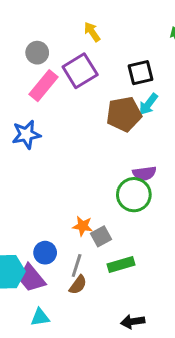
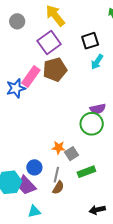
yellow arrow: (92, 32) -> (55, 16), size x1.6
gray circle: (37, 53) -> (17, 21), moved
pink rectangle: (43, 86) -> (31, 76), moved
brown pentagon: (124, 114) -> (55, 70), moved

